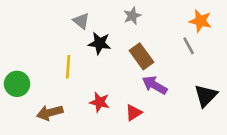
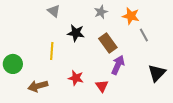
gray triangle: (81, 21) -> (54, 11), moved
orange star: (200, 21) -> (131, 16), moved
purple arrow: (155, 85) -> (118, 65), turned 84
red triangle: (134, 113) -> (102, 86), turned -32

